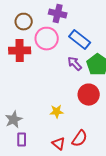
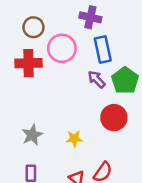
purple cross: (58, 14) -> (90, 17), moved
blue rectangle: (80, 40) -> (103, 50), turned 40
gray star: (14, 120) -> (32, 135), moved

